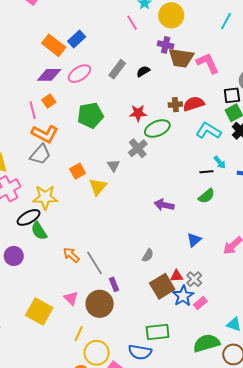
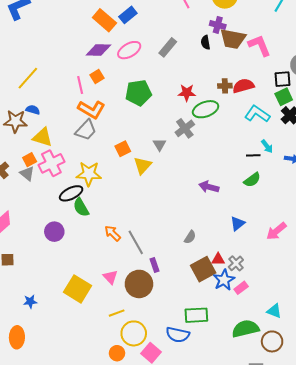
black semicircle: (143, 71) -> (206, 42), moved, turned -72
yellow line: (79, 333) -> (117, 313), turned 42

